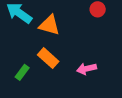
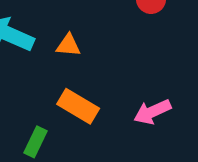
orange triangle: (49, 25) -> (68, 45), size x0.6

